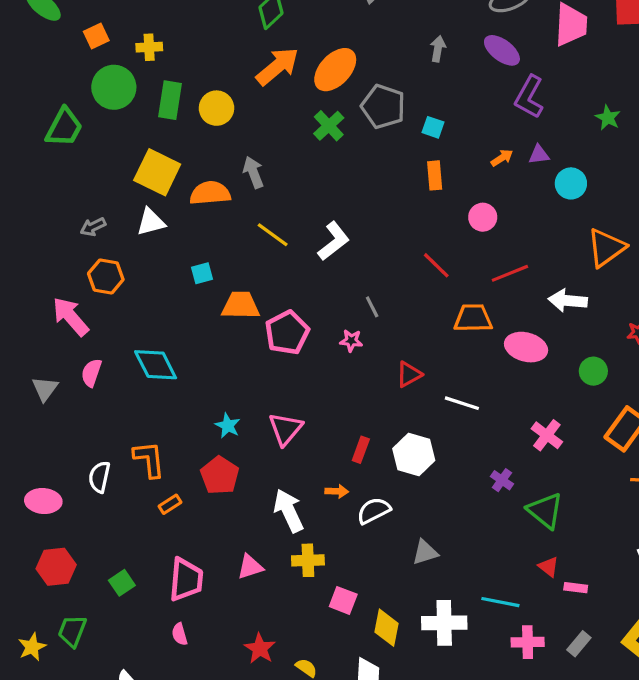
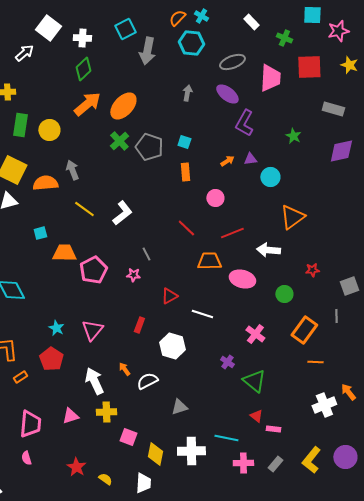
gray pentagon: (383, 107) -> (149, 147), moved
red rectangle: (361, 450) -> (139, 325), moved
orange arrow: (337, 491) -> (124, 369), turned -128

